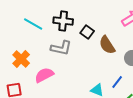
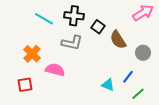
pink semicircle: (44, 75) -> (55, 70), turned 42

